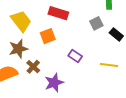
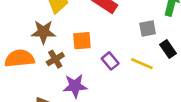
orange square: (48, 36) -> (82, 41), moved
yellow line: (109, 65) -> (142, 64), moved

